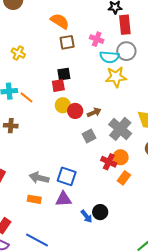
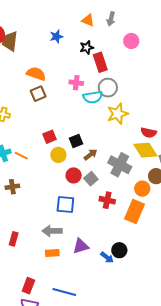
brown square: (67, 42) -> (38, 94), moved
black square: (64, 74) -> (76, 141), moved
yellow star: (116, 77) -> (118, 114), moved
red circle: (75, 111) -> (74, 175), moved
orange circle: (121, 157) -> (142, 189), moved
red cross: (109, 162) -> (107, 200), moved
blue square: (67, 176) -> (65, 204), moved
orange rectangle: (124, 178) -> (134, 211), size x1.6

